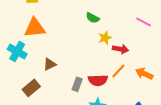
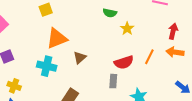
red arrow: (121, 49) -> (173, 31), moved, turned -70
brown triangle: (50, 64) -> (80, 57), moved
red semicircle: (98, 80) -> (124, 62), moved

